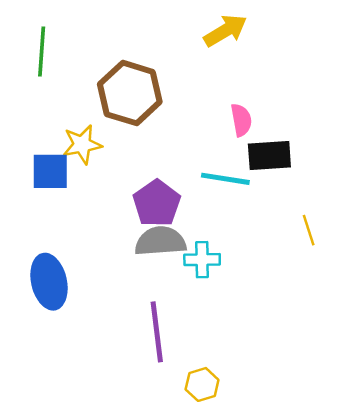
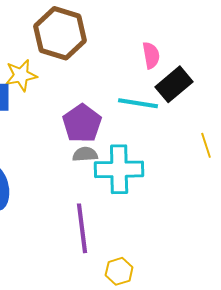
black rectangle: (269, 156) -> (174, 84), turned -36
gray semicircle: (160, 241) -> (85, 154), size x0.6
cyan cross: (202, 260) -> (119, 169), size x1.6

